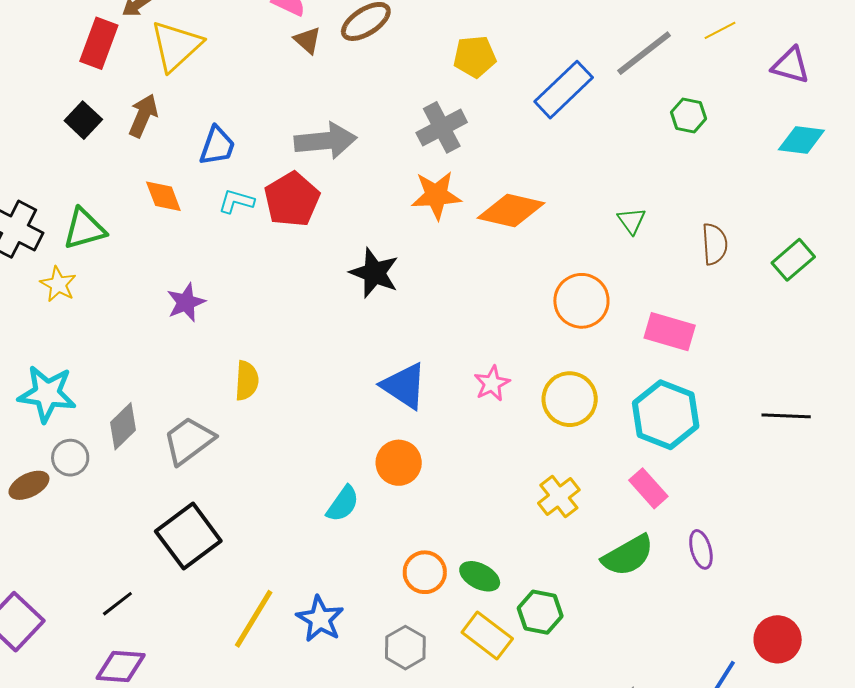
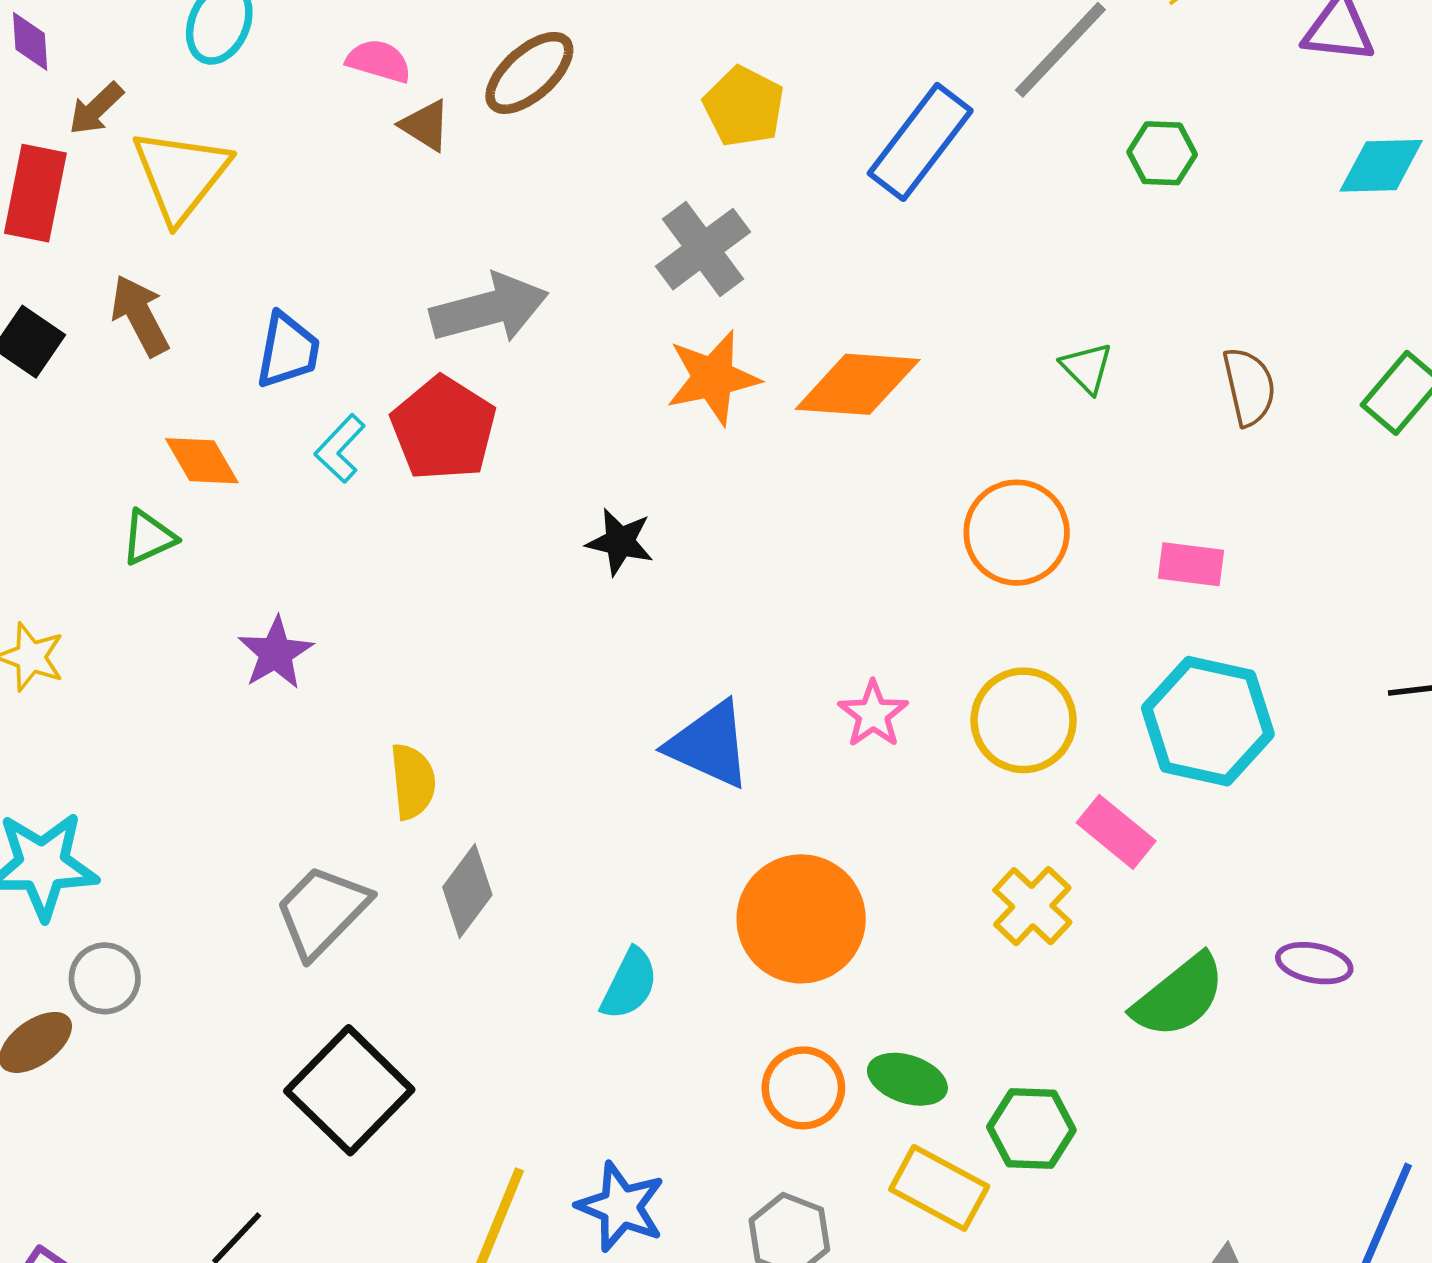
yellow pentagon: (475, 57) -> (744, 107), turned -30
brown arrow: (143, 116) -> (140, 316), turned -42
cyan L-shape: (236, 201) -> (340, 449), turned -54
green triangle: (84, 229) -> (148, 537), moved, size x0.7
black star: (374, 273) -> (620, 542), size x0.7
pink rectangle: (670, 332) -> (1191, 564), size x0.7
gray diamond: (123, 426) -> (467, 891), moved
orange circle: (399, 463) -> (801, 919), moved, size x1.5
pink rectangle: (648, 488) -> (1116, 832), moved
purple ellipse: (701, 549) -> (1314, 963), turned -54

